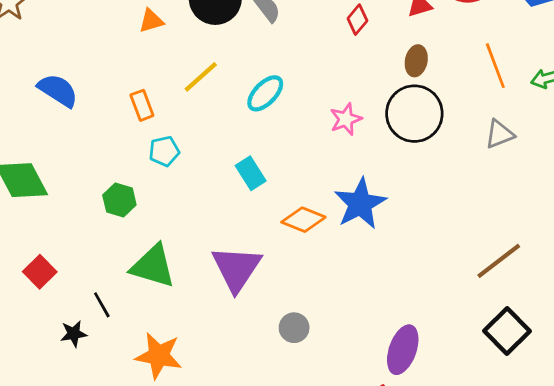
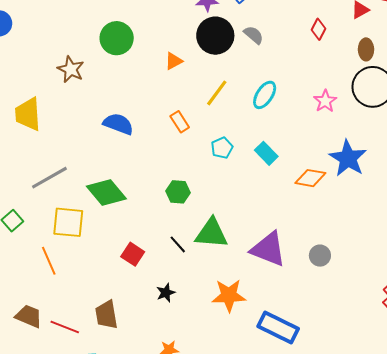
cyan pentagon: (164, 151) -> (222, 148), moved
purple triangle: (236, 268) -> (268, 249), moved, turned -30
black line: (102, 305) -> (178, 244), moved

